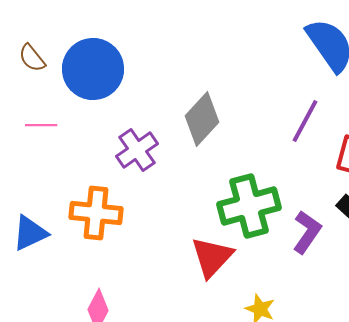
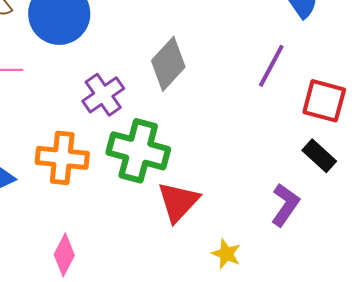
green cross: (249, 206) -> (138, 151), moved, turned 30
purple L-shape: (307, 232) -> (285, 205), moved

